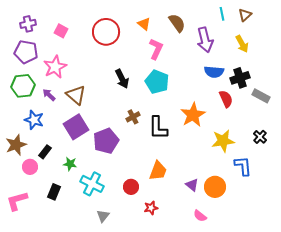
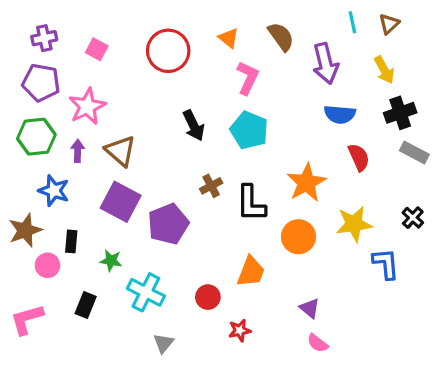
black cross: (240, 78) -> (400, 113), moved
purple arrow: (49, 95) -> (78, 151), turned 48
purple square: (76, 127) -> (121, 202), turned -30
black rectangle: (45, 152) -> (71, 241), turned -32
purple triangle: (192, 185) -> (310, 308), moved
orange circle: (215, 187) -> (298, 237), moved

